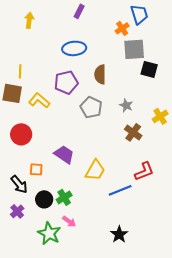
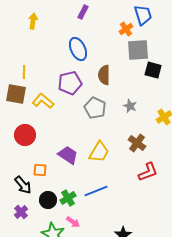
blue ellipse: (74, 48) -> (78, 49), turned 70
brown cross: (133, 132) -> (137, 143), moved
yellow trapezoid: (95, 170) -> (99, 152), moved
blue line: (120, 190) -> (96, 191), moved

